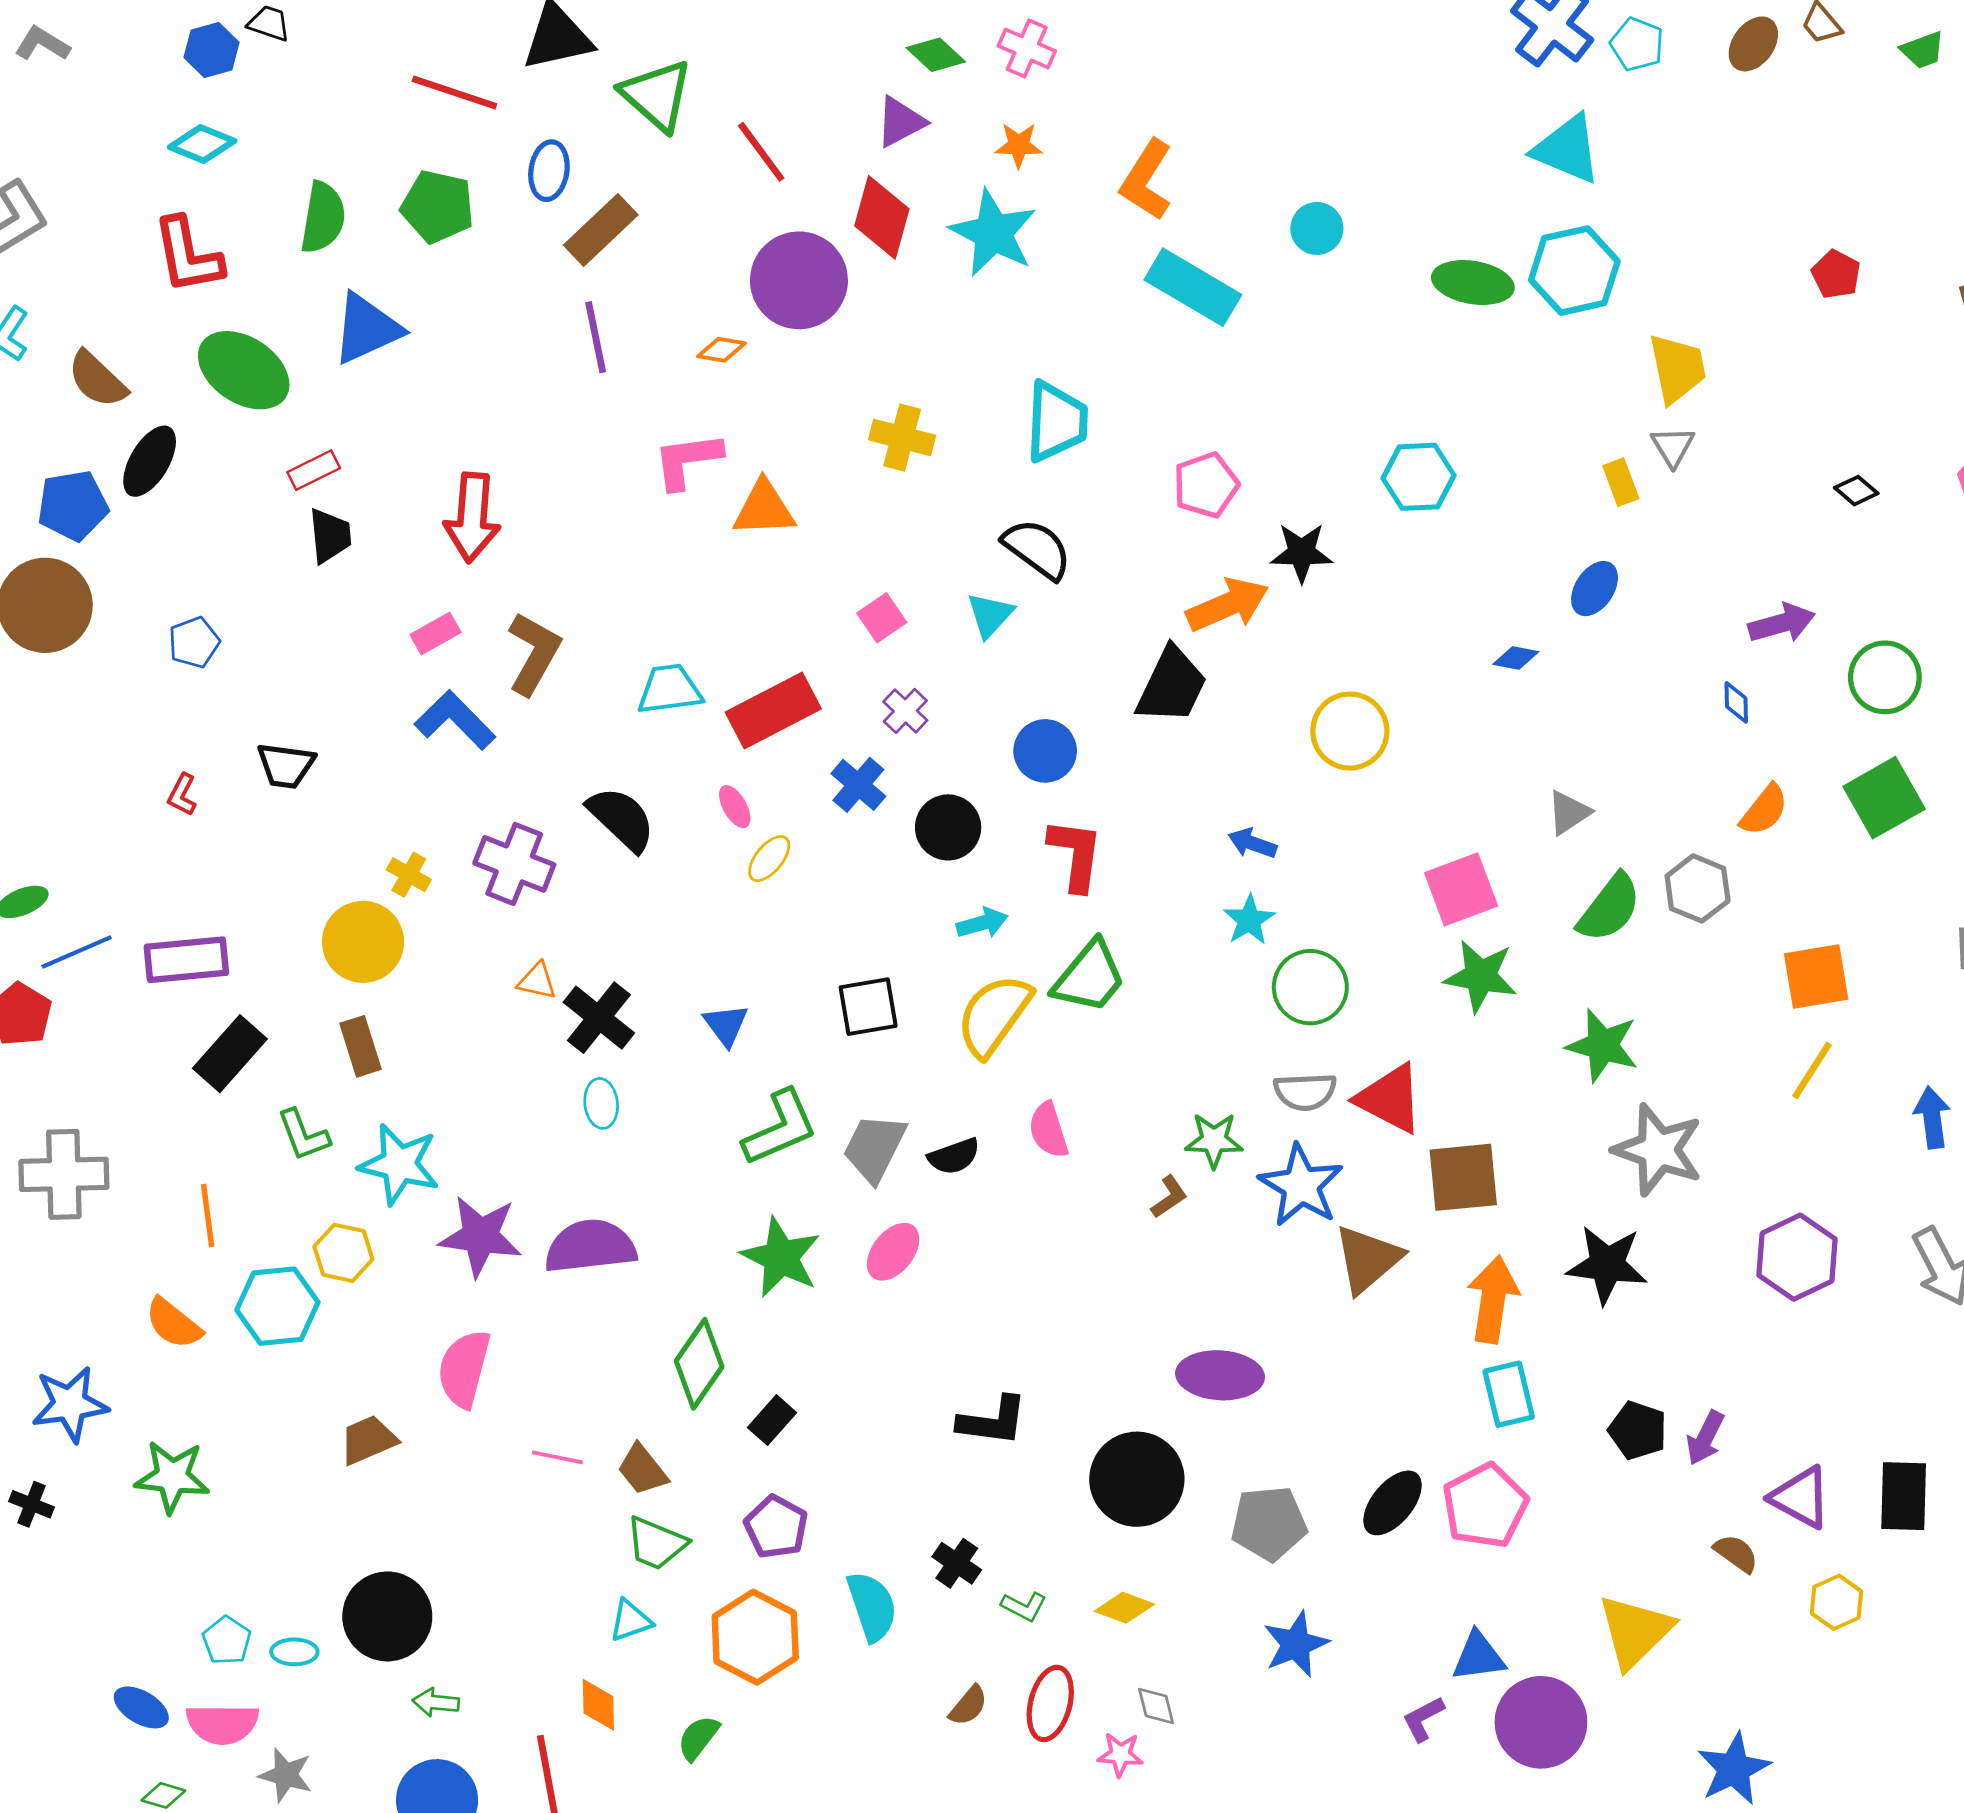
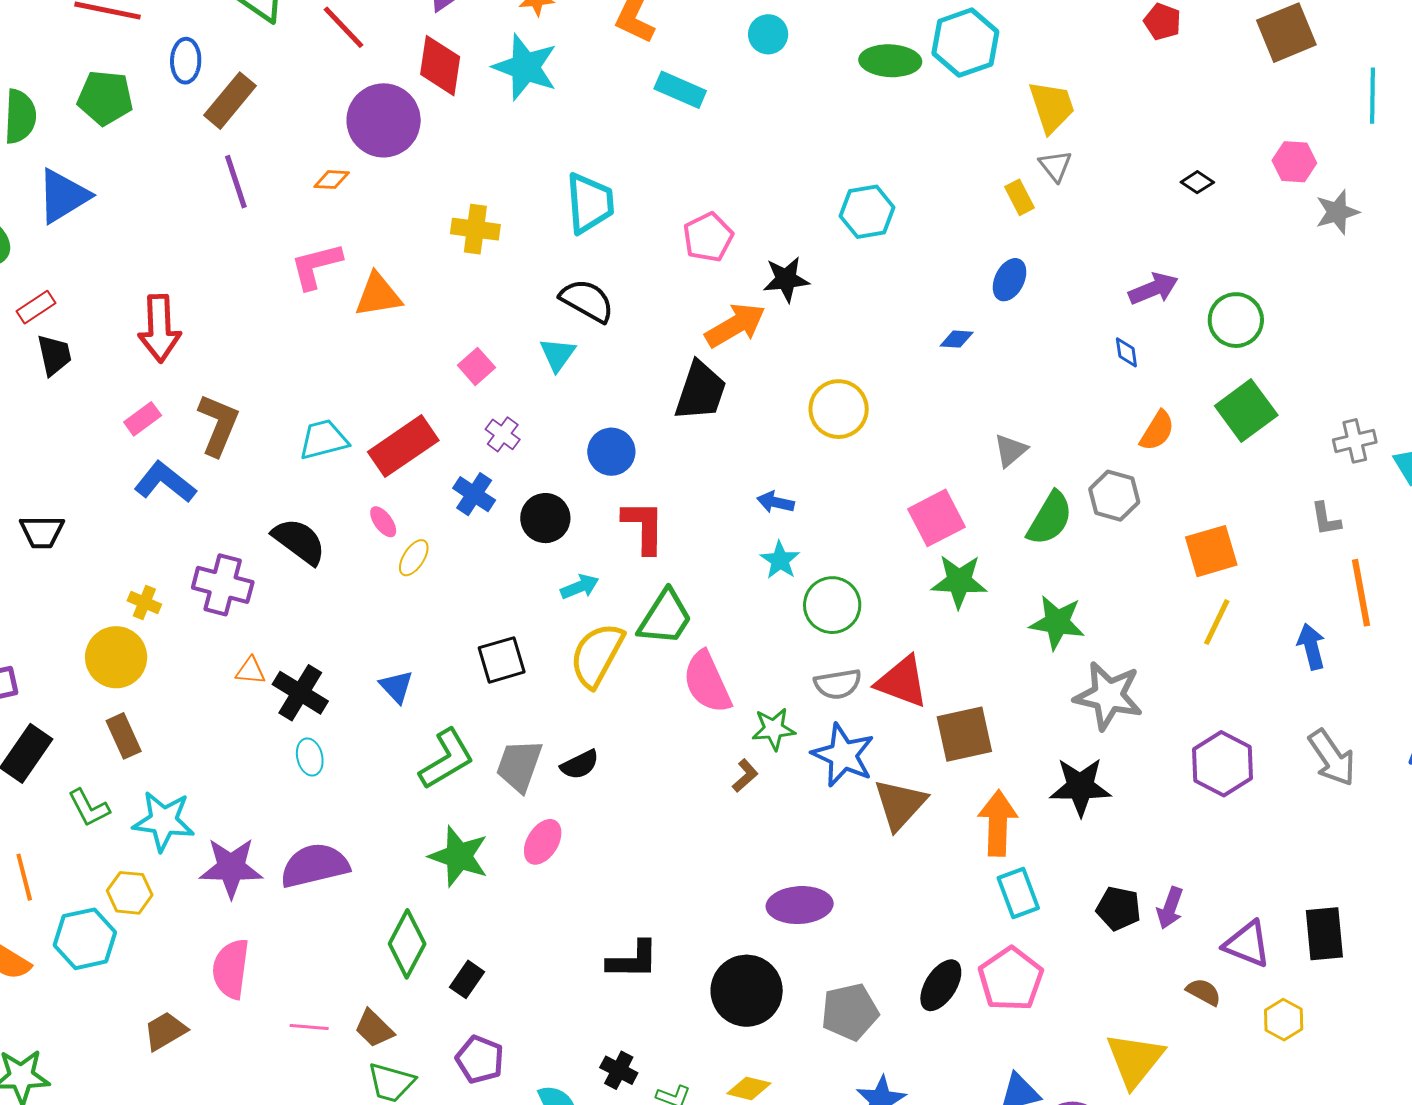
cyan rectangle: (1193, 287) -> (680, 90), size x0.7
pink semicircle: (1048, 1130) -> (707, 682), moved, size x1.5

